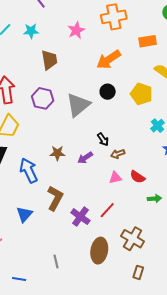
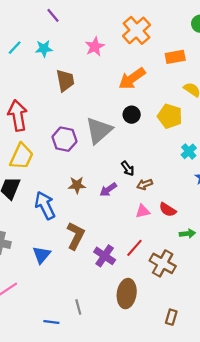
orange cross: (114, 17) -> (137, 30), turned -30
purple hexagon: (43, 98) -> (64, 139), moved
brown cross: (133, 239) -> (163, 263), moved
blue line: (19, 279) -> (51, 322), moved

